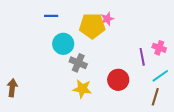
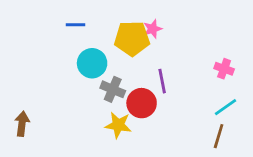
purple line: (142, 57) -> (162, 81), moved
red circle: (118, 80) -> (142, 103), moved

